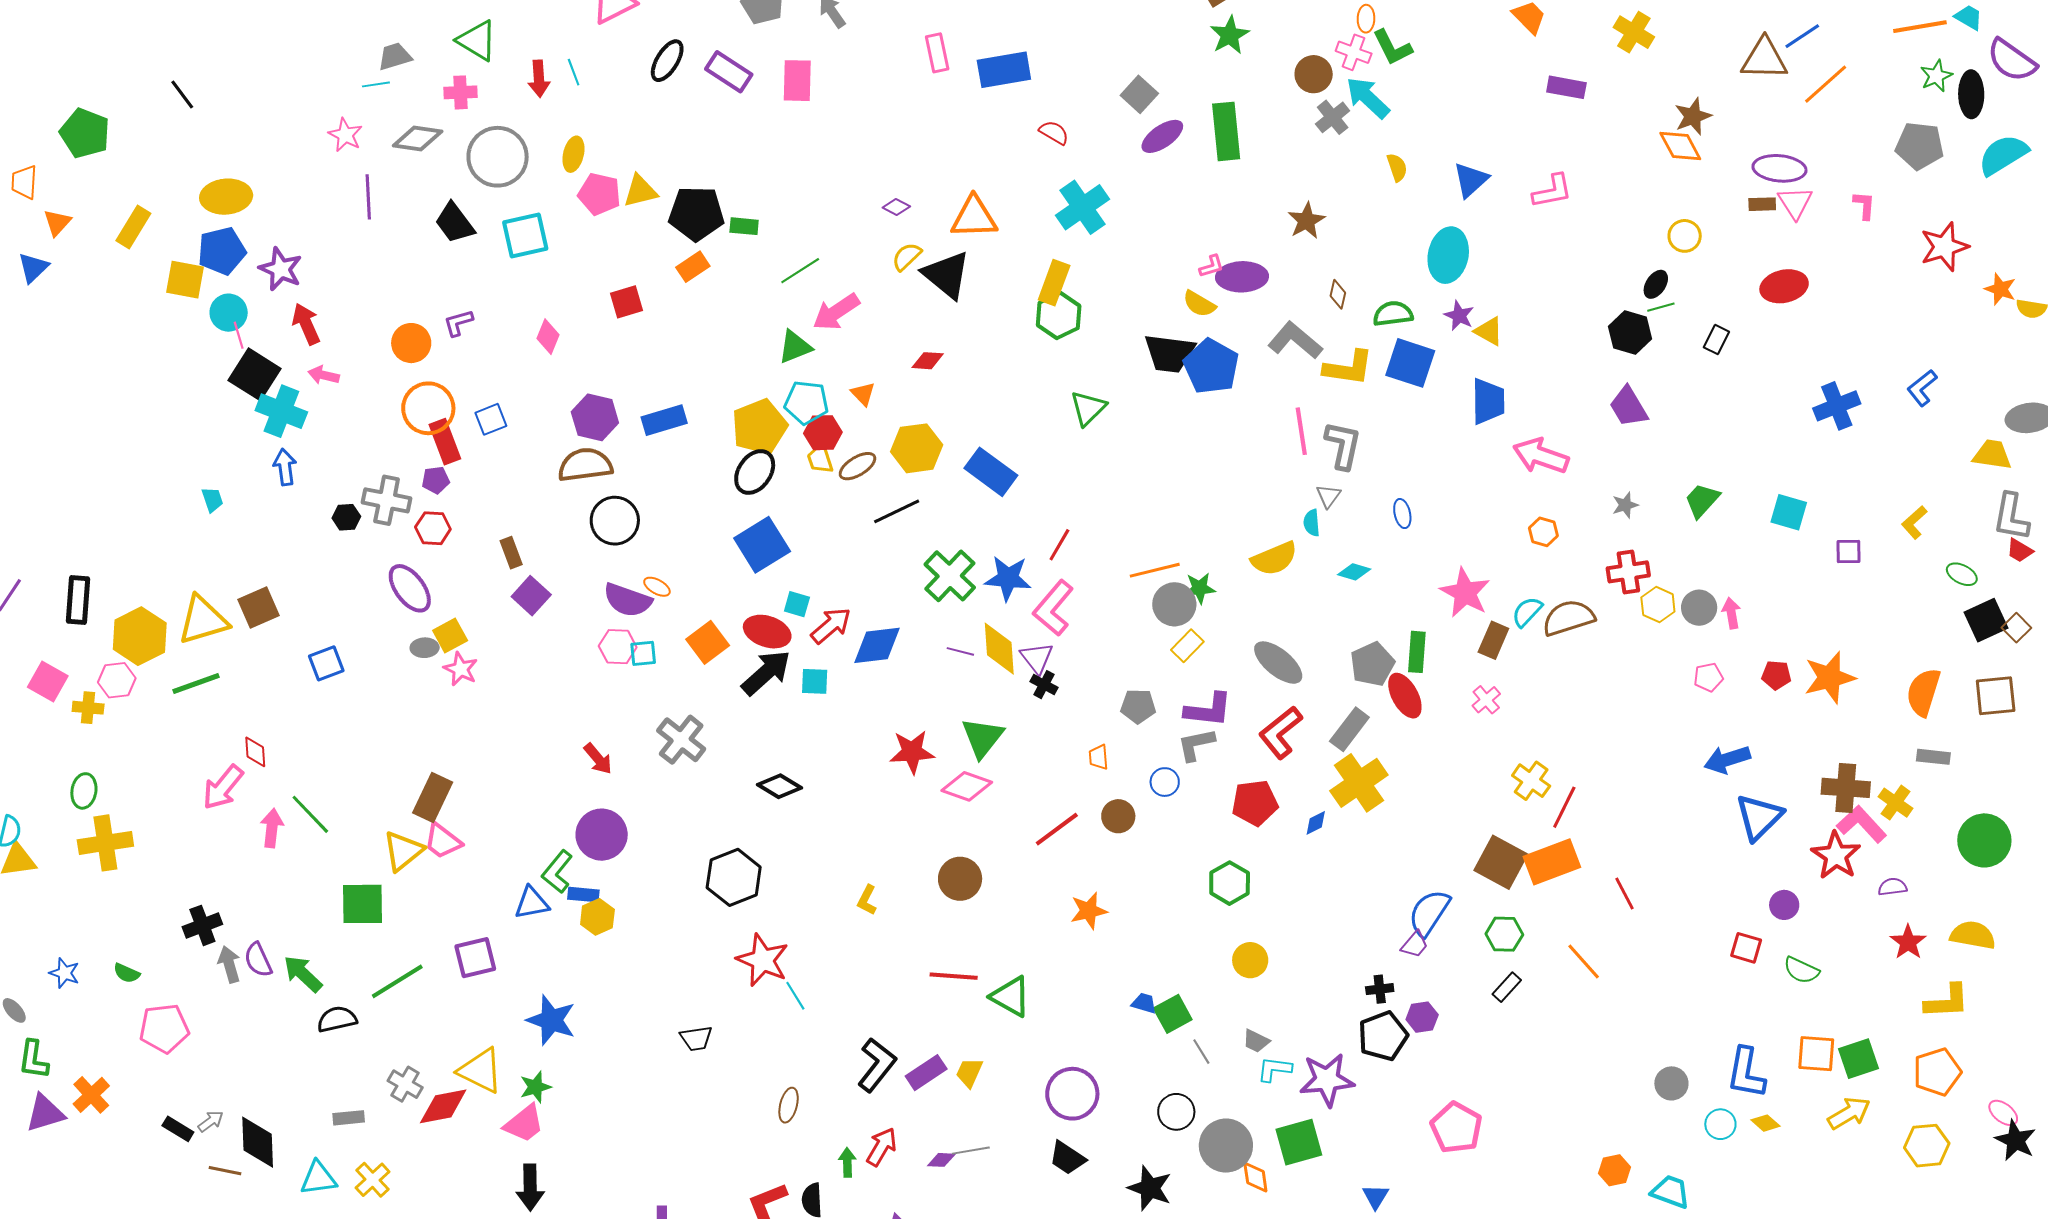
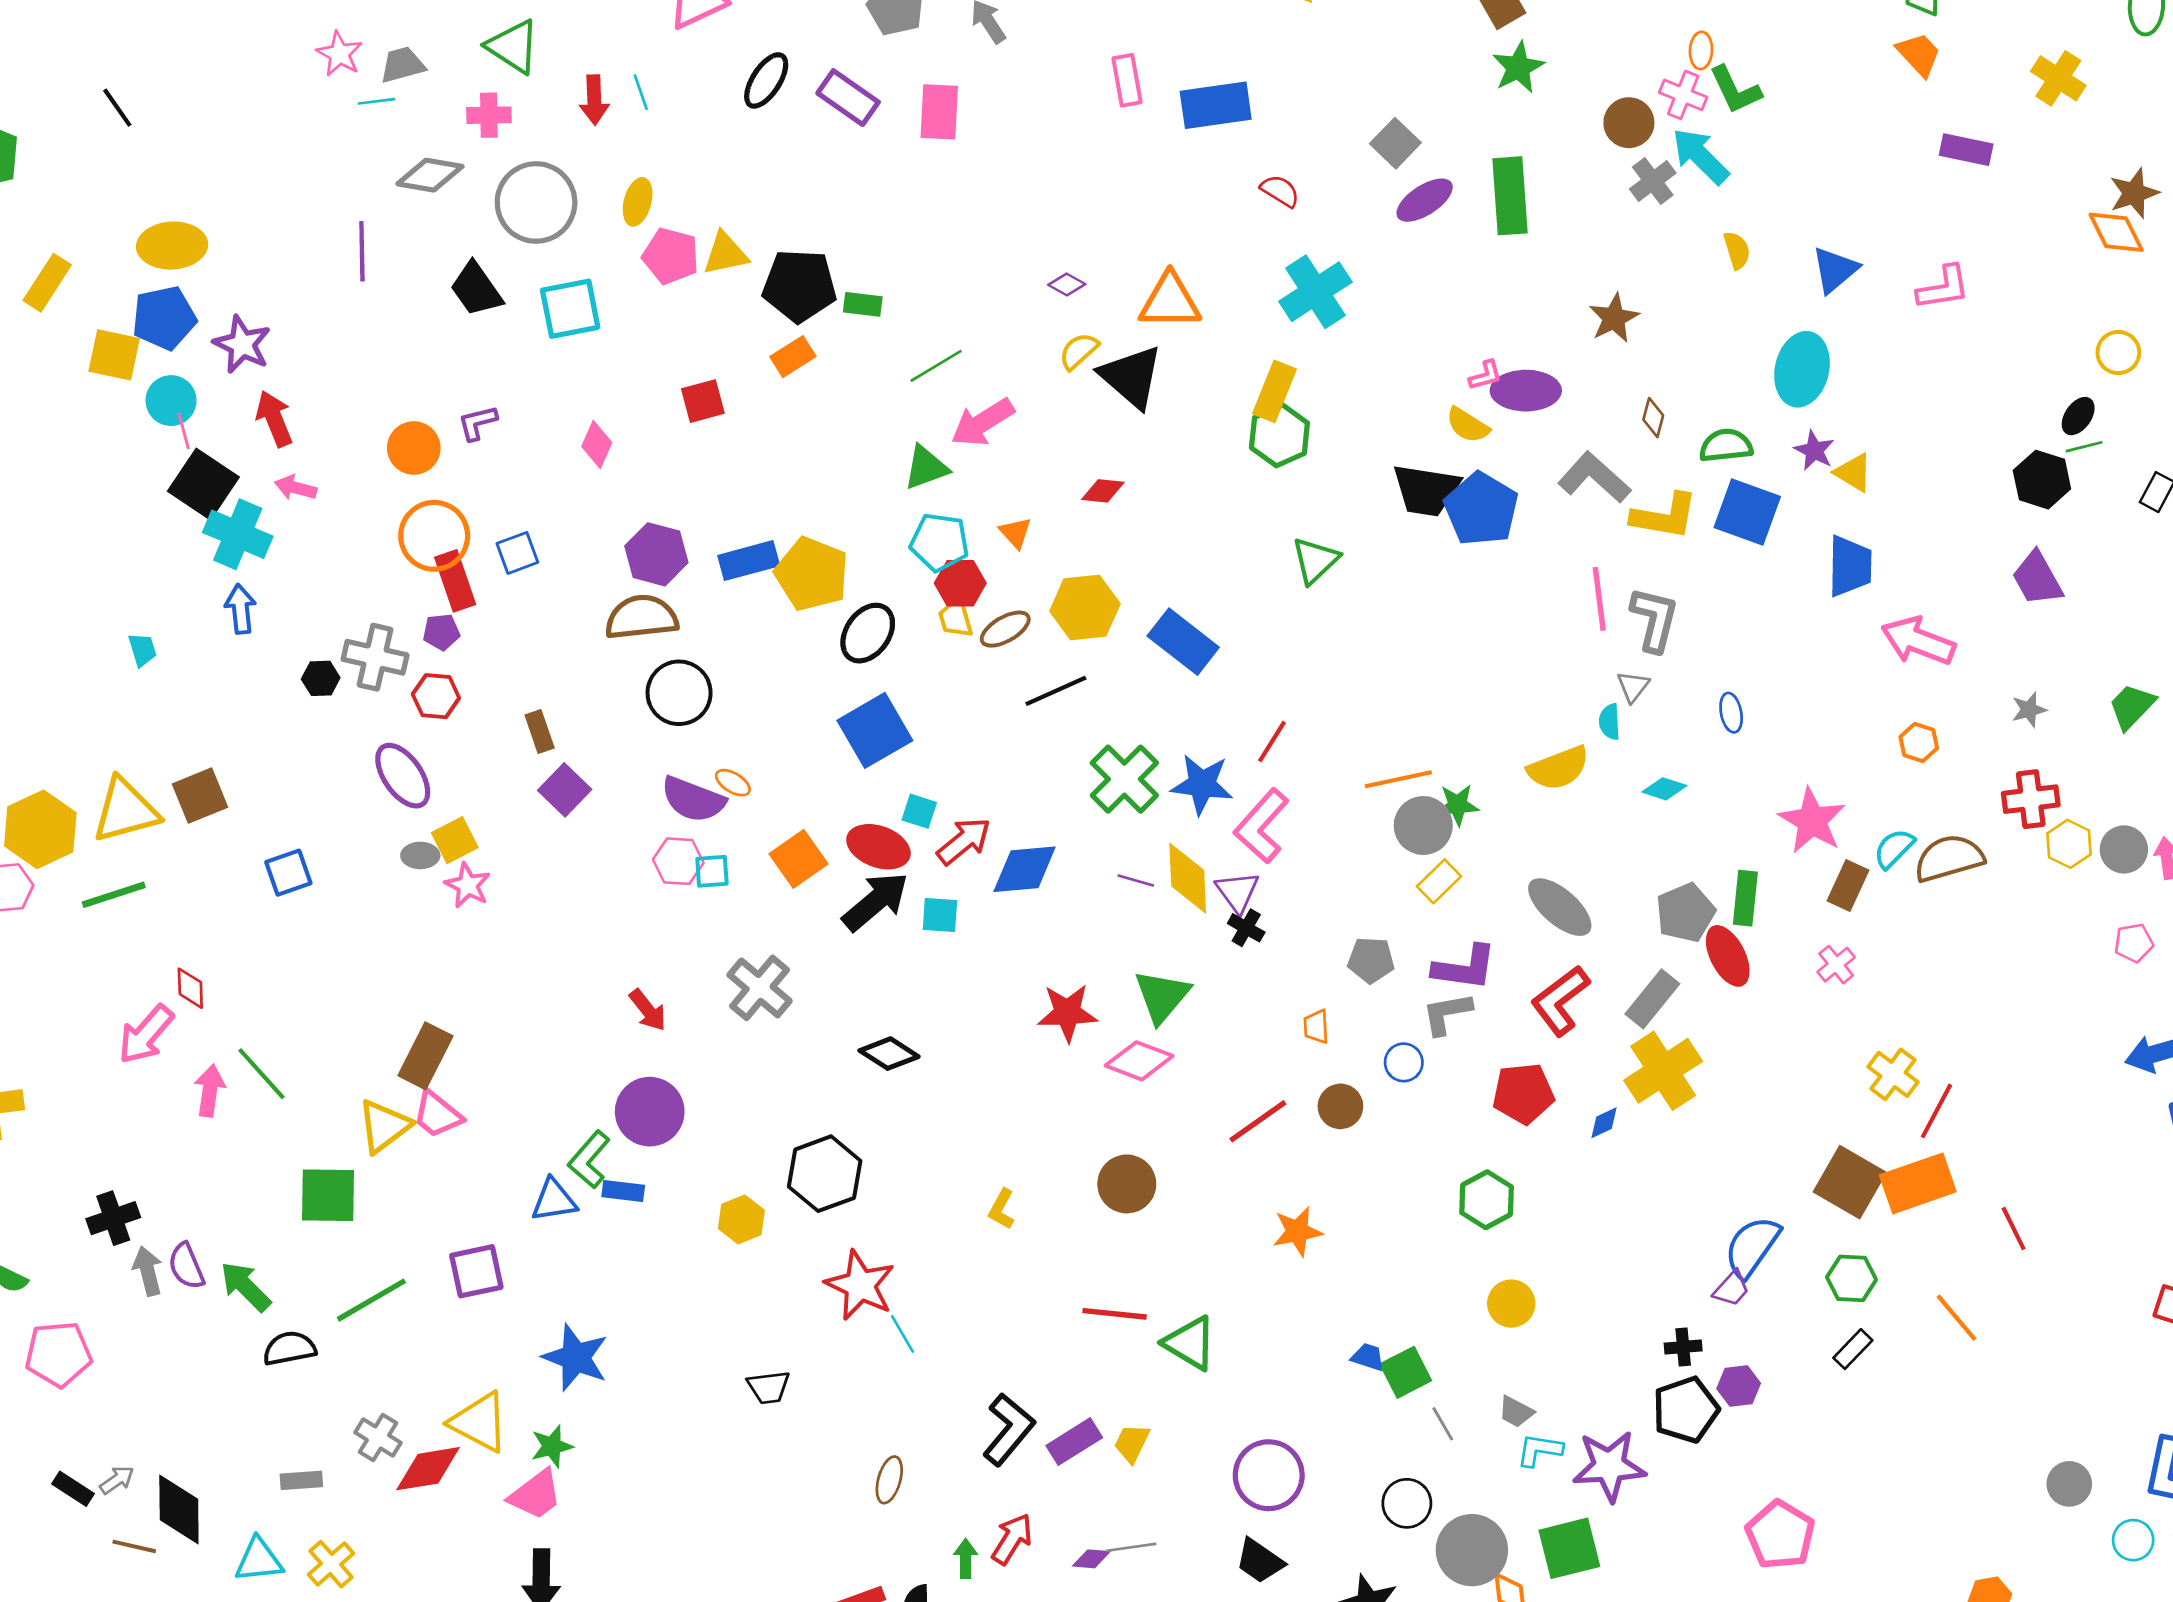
pink star: (345, 135) -> (339, 54), moved
yellow pentagon: (760, 427) -> (812, 574), moved, turned -30
yellow hexagon: (597, 917) -> (741, 1219), moved

